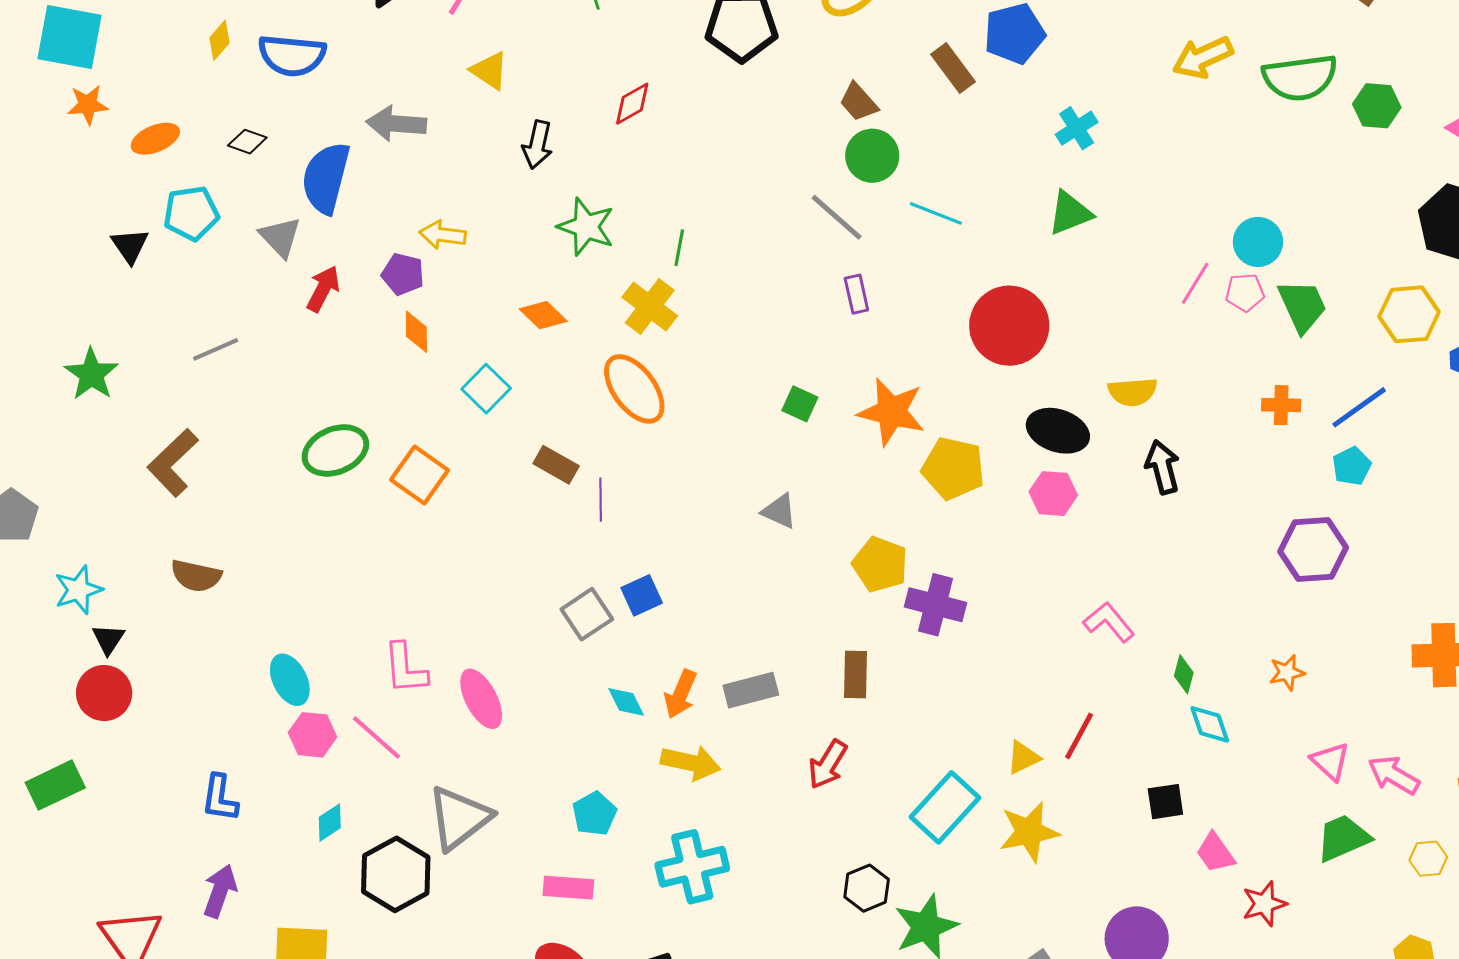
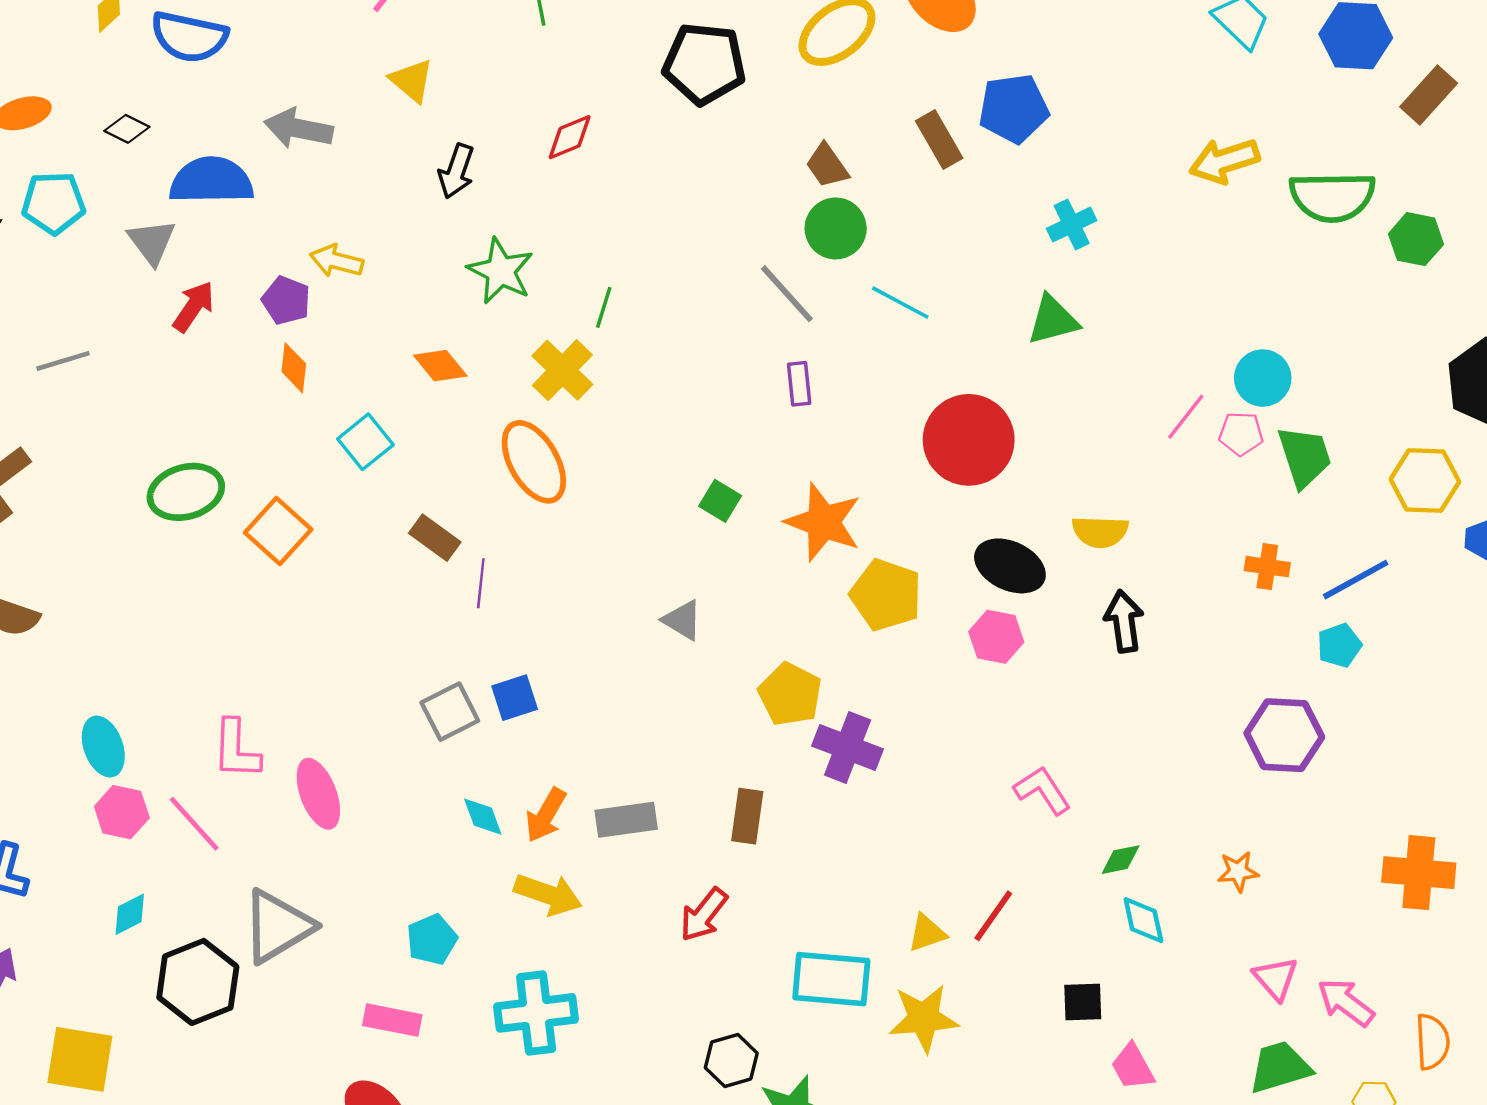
blue semicircle: (326, 178) -> (211, 181), turned 68
green diamond: (1184, 674) -> (1121, 860), turned 57
cyan rectangle: (945, 807) -> (831, 979), turned 46

